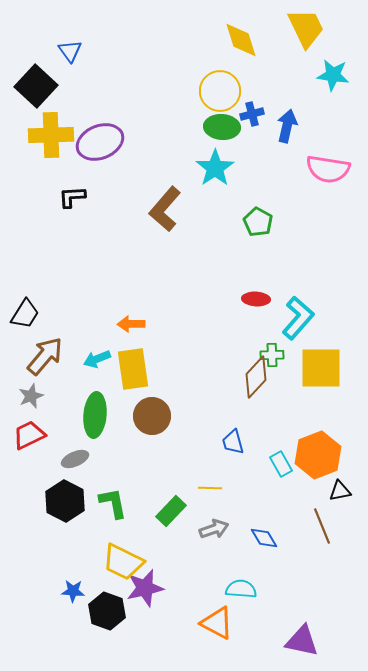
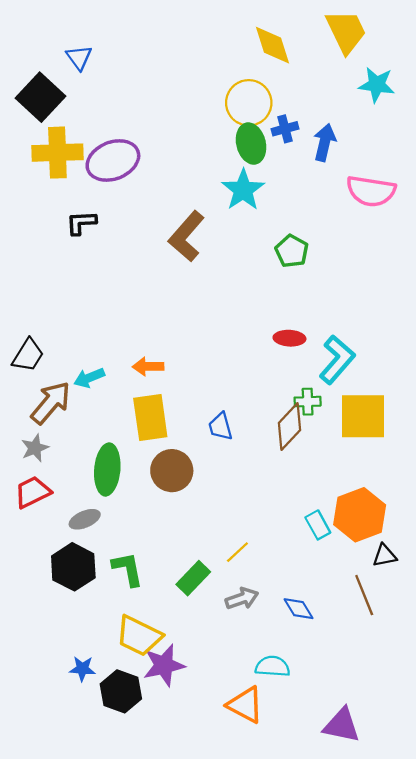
green ellipse: (222, 127) -> (251, 144), turned 72
cyan arrow: (97, 359) -> (89, 378), moved
blue trapezoid: (233, 442) -> (220, 426), moved
yellow line: (210, 488) -> (237, 552), turned -45

